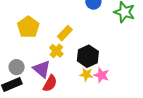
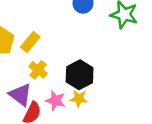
yellow rectangle: (65, 33) -> (30, 42), moved
pink star: (101, 75) -> (55, 100), moved

